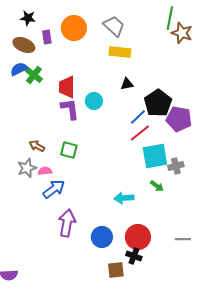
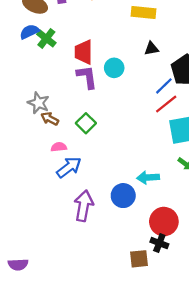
green square: (69, 150) -> (86, 123), turned 30
gray star: (27, 168) -> (38, 103), moved, turned -30
blue circle: (102, 237) -> (123, 196), moved

